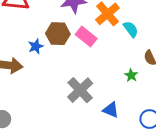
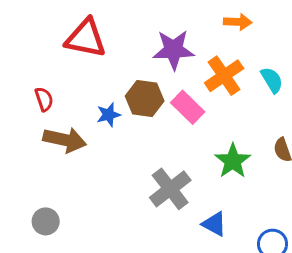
cyan semicircle: (131, 29) -> (272, 80), moved
green star: (131, 75) -> (233, 161), moved, size x1.6

